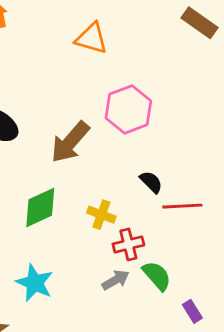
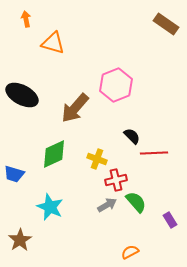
orange triangle: (91, 38) -> (53, 43), moved
purple rectangle: (192, 311) -> (170, 220), moved

